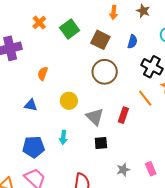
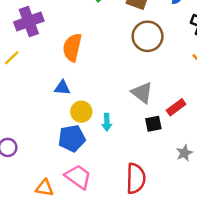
orange semicircle: (43, 74) -> (72, 47), size x1.6
yellow circle: (69, 101) -> (81, 112), moved
red rectangle: (123, 115) -> (176, 107), moved, turned 42

